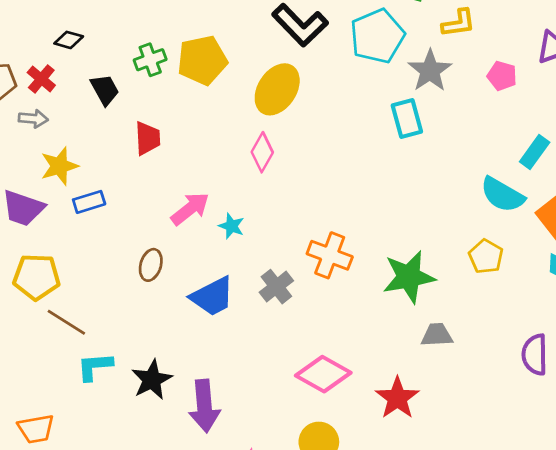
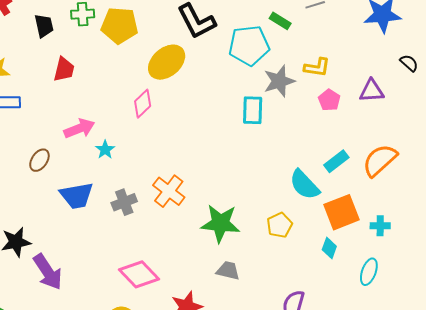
yellow L-shape: (458, 23) -> (317, 67), moved
purple arrow: (204, 406) -> (48, 272), turned -45

